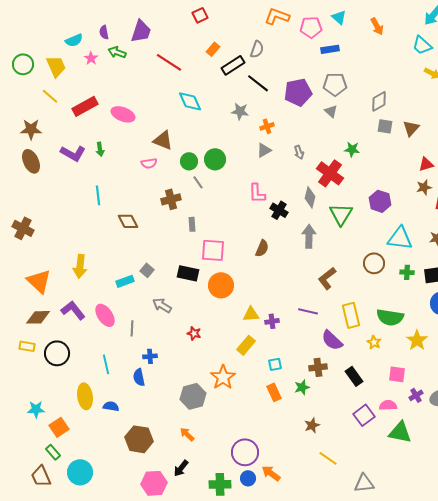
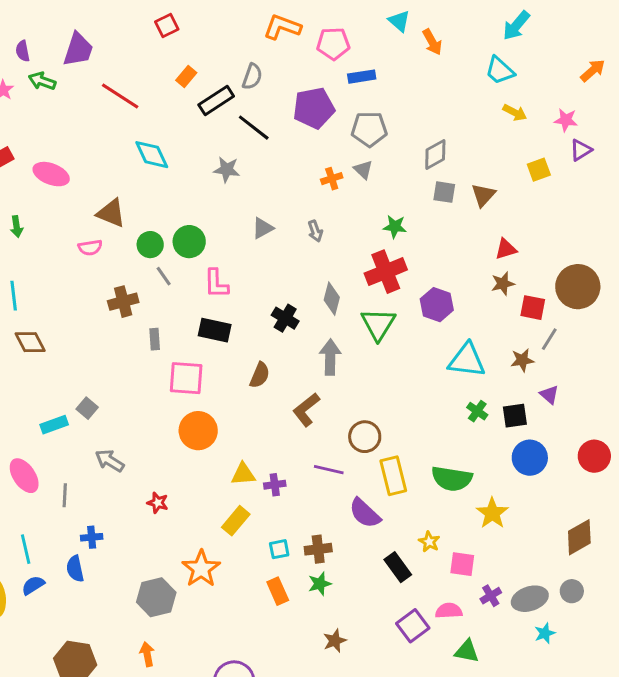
cyan triangle: (339, 17) -> (399, 21), moved
purple pentagon: (298, 92) -> (314, 108), moved
orange cross: (267, 126) -> (332, 179), moved
red cross: (330, 173) -> (386, 272), moved, turned 32
pink L-shape: (257, 193) -> (216, 284), moved
brown diamond: (128, 221) -> (30, 342), moved
brown circle: (374, 263) -> (365, 437), moved
green cross: (407, 272) -> (477, 411), turned 32
black rectangle: (188, 273) -> (215, 330), moved
brown L-shape: (327, 278) -> (306, 410), moved
yellow star: (374, 342) -> (429, 542), moved
brown cross: (318, 367) -> (318, 549), moved
blue semicircle: (111, 406) -> (33, 585), moved, turned -42
green triangle: (400, 432) -> (467, 651), size x0.7
orange arrow: (187, 434) -> (147, 654), turned 35

